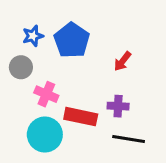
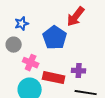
blue pentagon: (72, 40) -> (55, 38), moved
red arrow: (123, 61) -> (76, 17), moved, size x1.5

